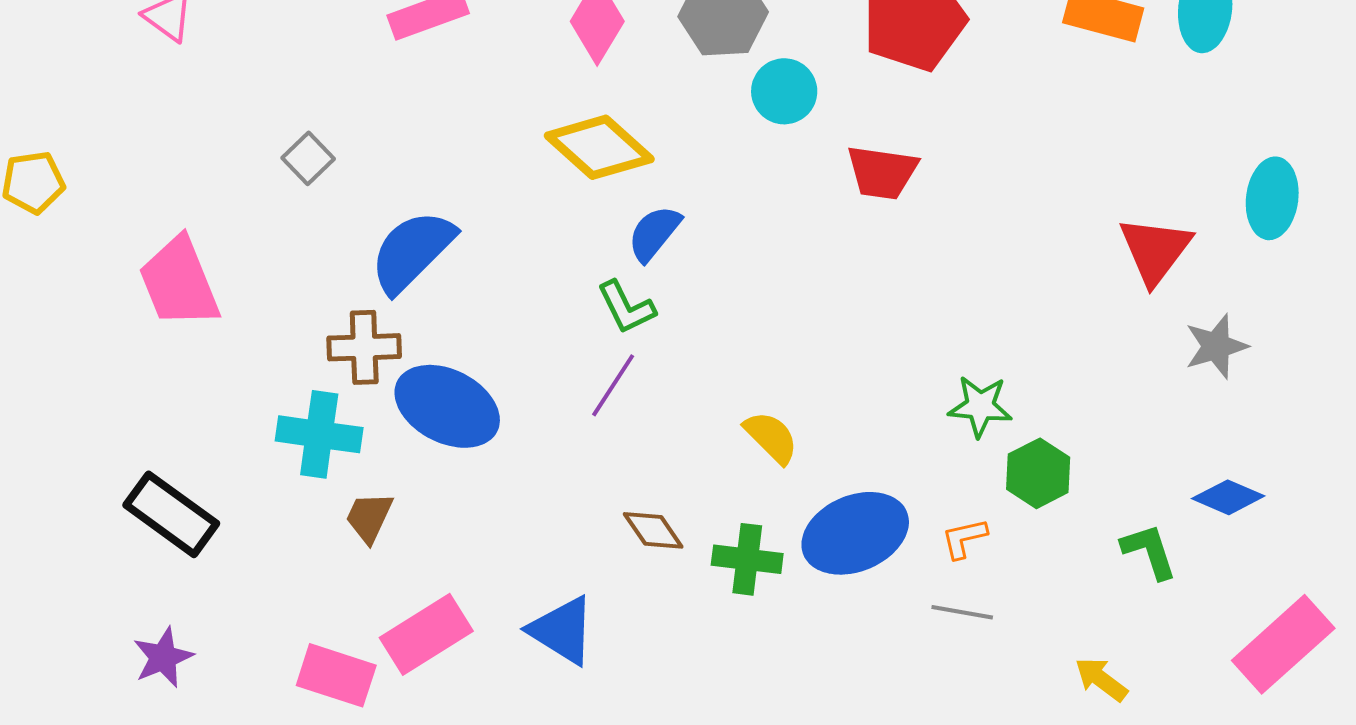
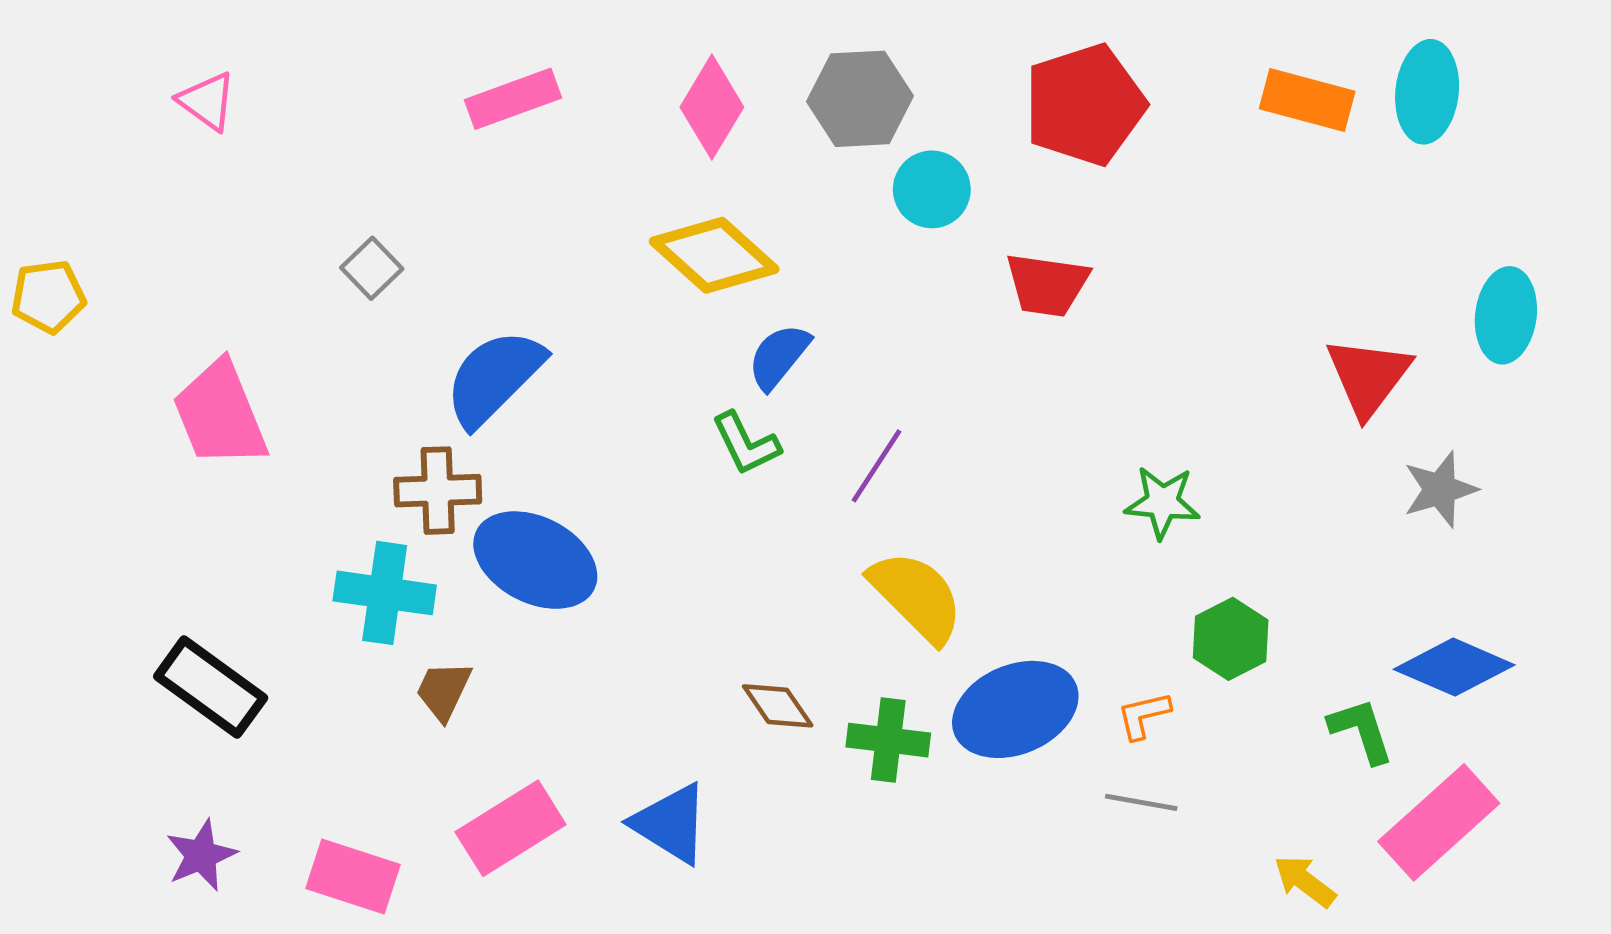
purple line: (613, 385) -> (876, 466), moved
green star: (980, 406) -> (1162, 502), moved
yellow semicircle: (771, 437) -> (916, 596), size x1.5
blue diamond: (1228, 497) -> (1454, 667), size x1.4
pink rectangle: (1283, 644) -> (1439, 822), moved
pink rectangle: (336, 675) -> (353, 876), moved

